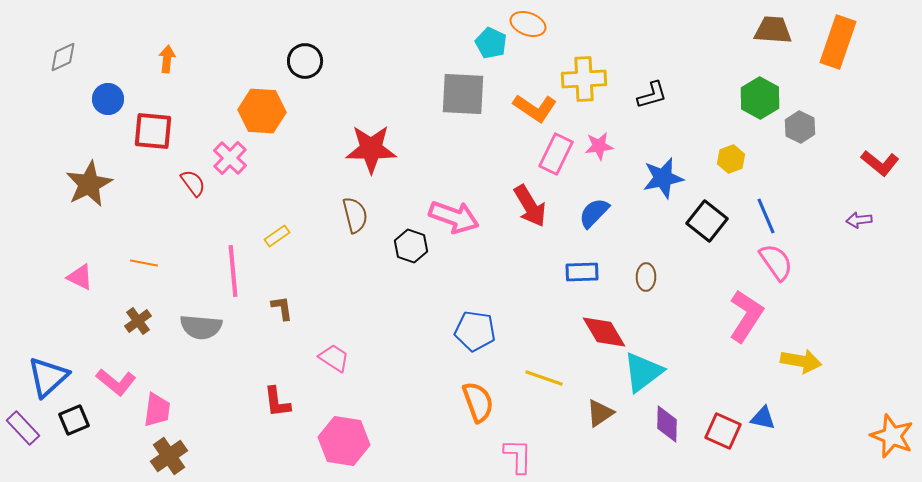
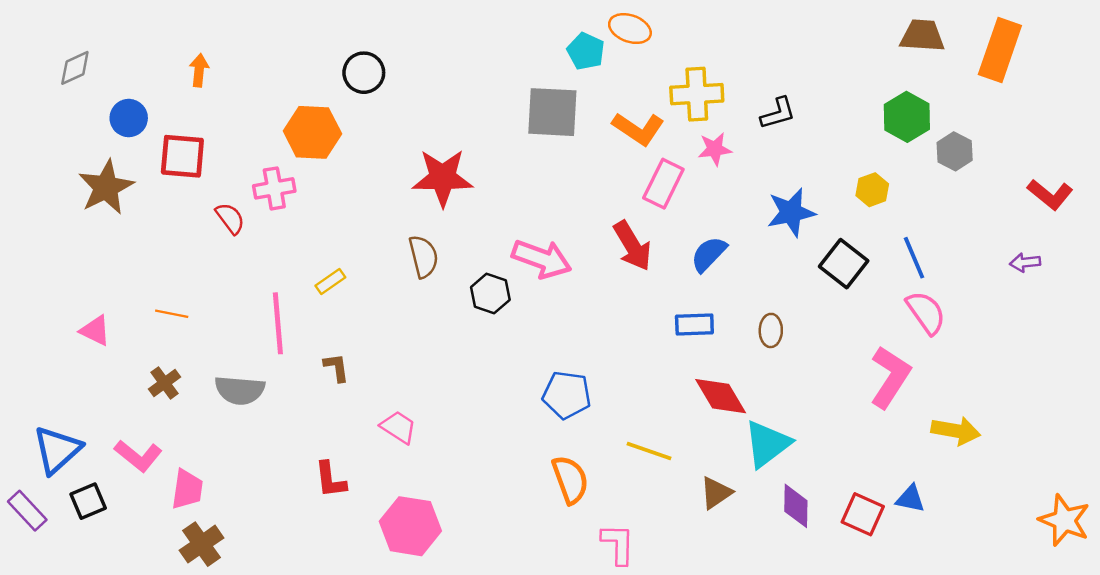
pink star: (599, 146) -> (715, 149), moved
pink cross: (230, 158) -> (274, 188), turned 36
brown star: (89, 184) -> (106, 187), moved

